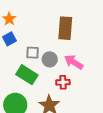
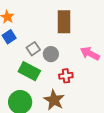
gray square: (33, 53) -> (33, 49), turned -32
pink arrow: (74, 62) -> (90, 54), moved

